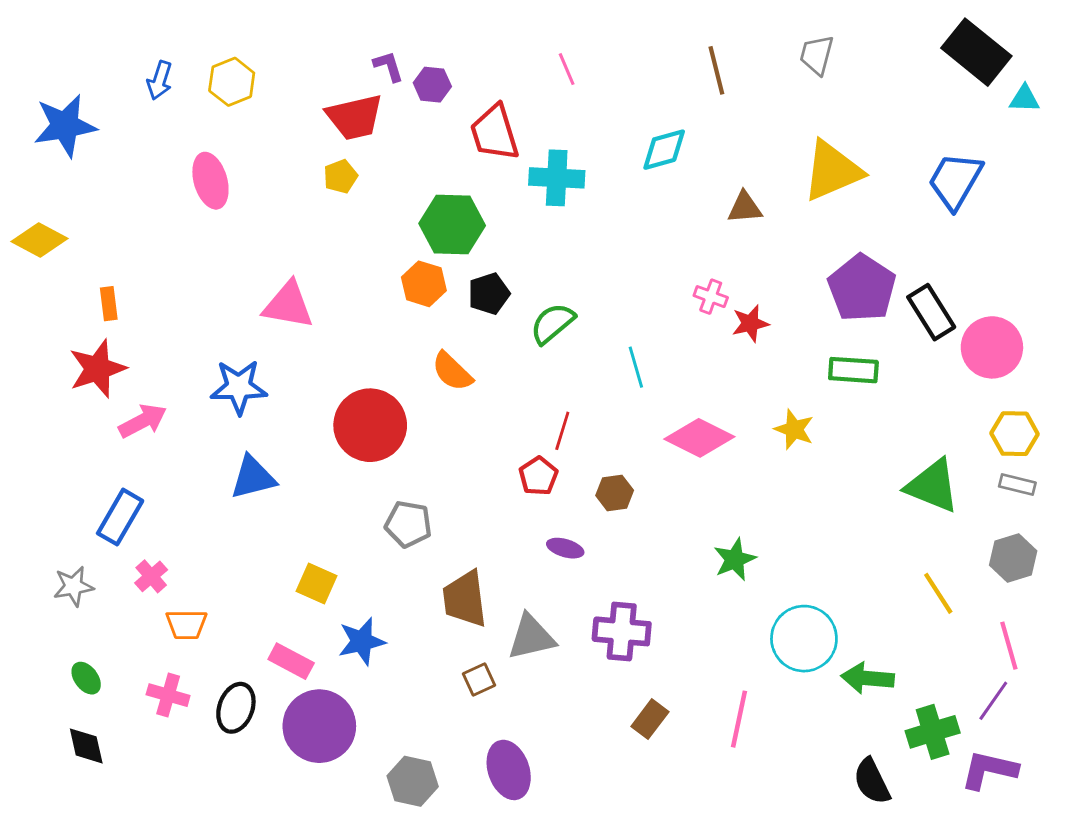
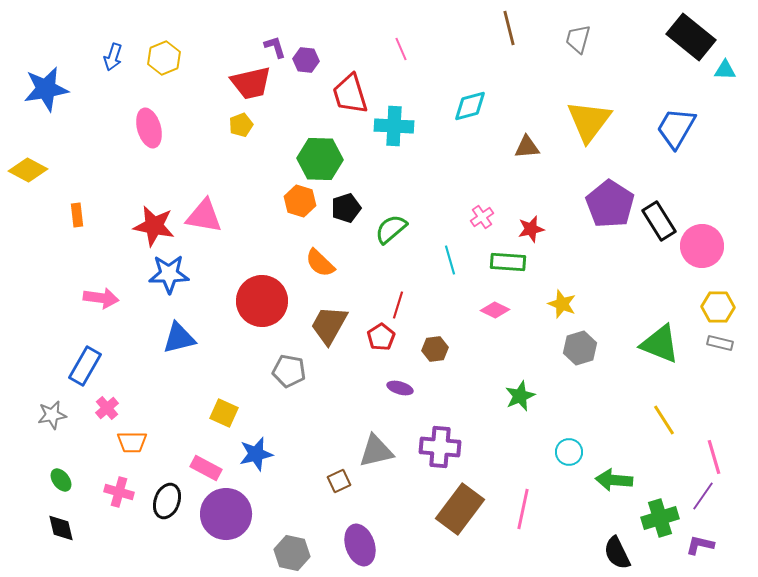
brown line: (716, 70) -> (509, 28), moved
yellow triangle: (832, 171) -> (589, 121), turned -30
pink cross: (711, 297) -> (482, 217), moved, turned 35
red star: (97, 369) -> (154, 226), moved, turned 30
green rectangle: (853, 370) -> (508, 262), moved
pink arrow: (143, 421) -> (101, 298), turned 36
pink diamond: (699, 438) -> (495, 310), size x0.6
gray hexagon: (1013, 558) -> (580, 348), moved
brown trapezoid: (465, 599) -> (329, 325), moved, turned 36
cyan circle: (804, 639) -> (569, 452), size x0.6
brown rectangle: (650, 719) -> (460, 509), size x1.8
purple L-shape: (989, 770) -> (700, 545), size x0.7

